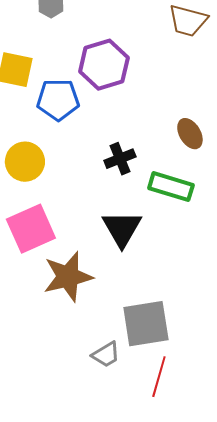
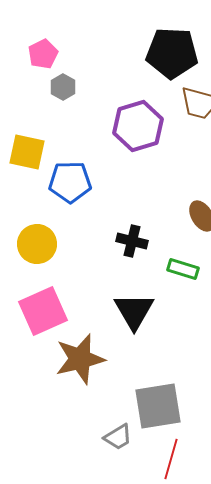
purple hexagon: (104, 65) -> (138, 126), moved
black cross: (120, 159) -> (132, 241), turned 36
green rectangle: (171, 187) -> (183, 269), size x0.7

